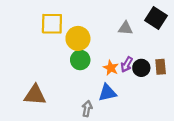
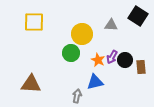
yellow square: (52, 24) -> (34, 22), moved
yellow circle: (78, 38) -> (82, 34), moved
brown rectangle: (161, 67) -> (141, 67), moved

